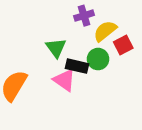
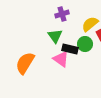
purple cross: (84, 16) -> (62, 14), moved

